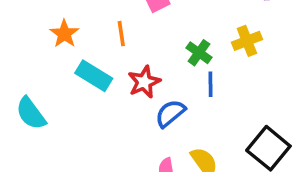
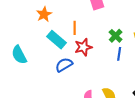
orange line: (121, 34) -> (75, 28), moved
blue semicircle: (170, 113) -> (64, 65), moved

